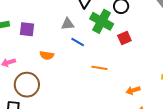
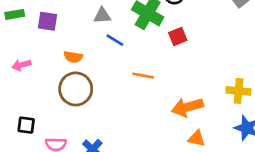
brown circle: (27, 85) -> (76, 89), moved
orange arrow: (133, 90) -> (187, 107), size x1.6

